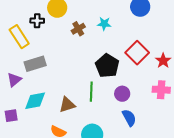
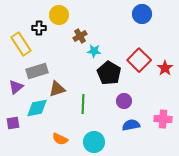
cyan star: (104, 24) -> (94, 51), moved
pink cross: (161, 90) -> (163, 119), moved
green line: (91, 92) -> (83, 104), moved
brown triangle: (67, 105) -> (57, 89), moved
blue semicircle: (129, 118) -> (131, 125), turned -72

